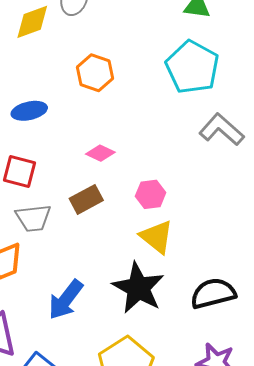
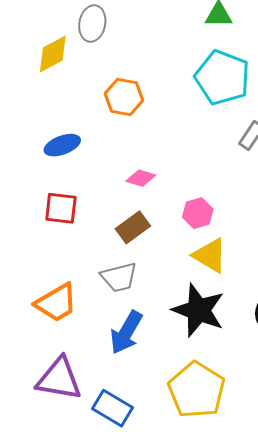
gray trapezoid: (33, 218) -> (119, 277), moved

